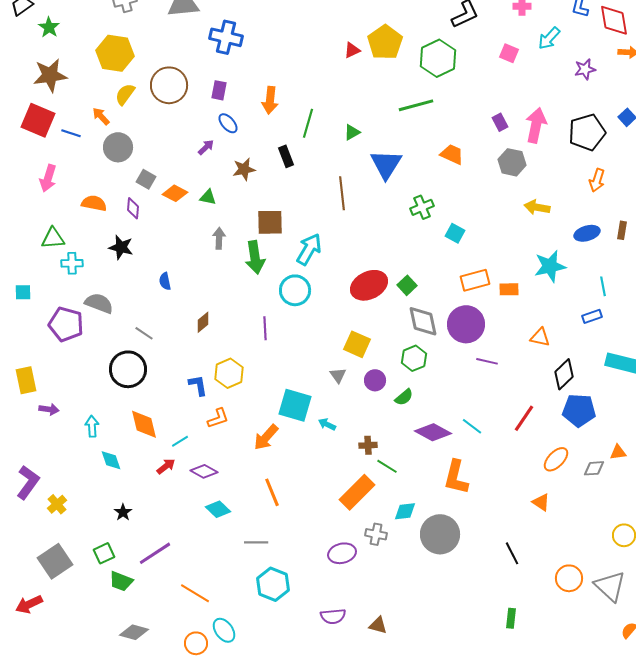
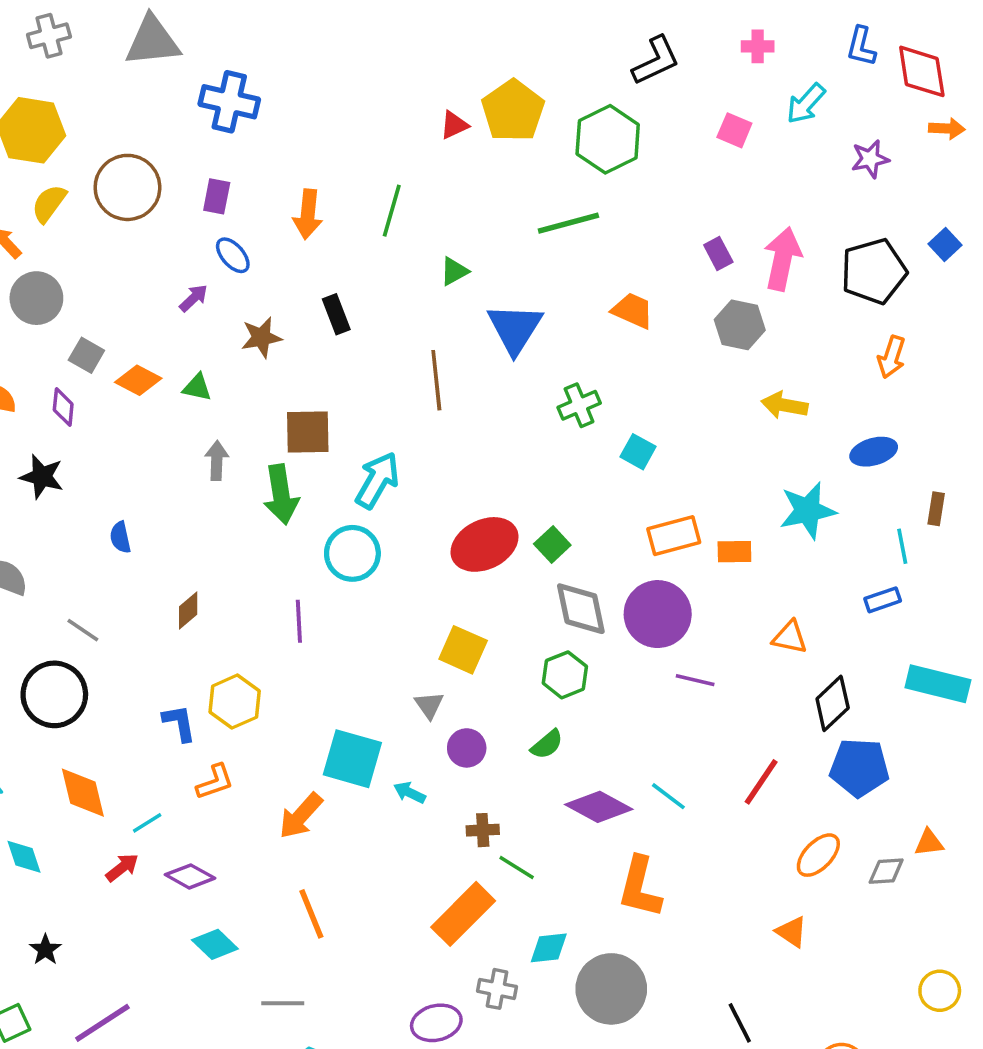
green line: (308, 123) -> (392, 211), moved
brown rectangle: (622, 230) -> (936, 509), moved
purple circle: (375, 380) -> (467, 748), moved

